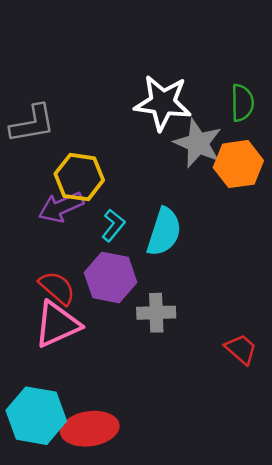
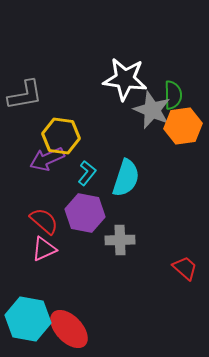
green semicircle: (242, 103) -> (173, 95), moved
pink triangle: (57, 324) -> (44, 249), size x0.7
red ellipse: (90, 429) -> (69, 329), turned 54

